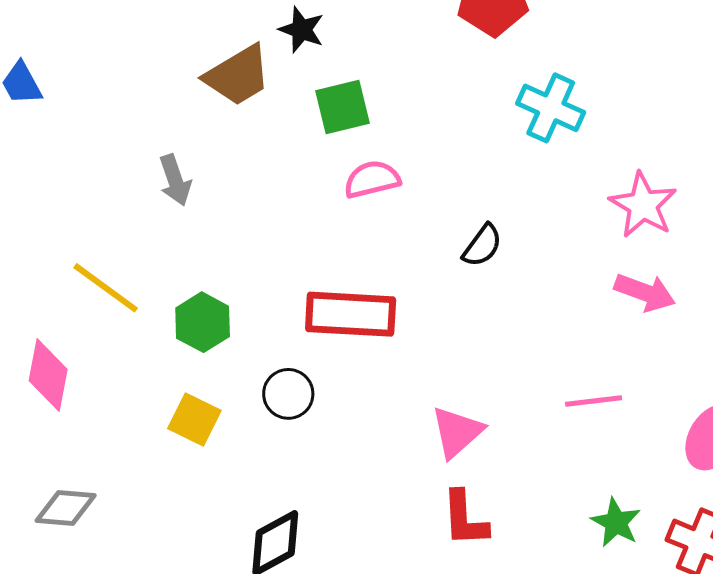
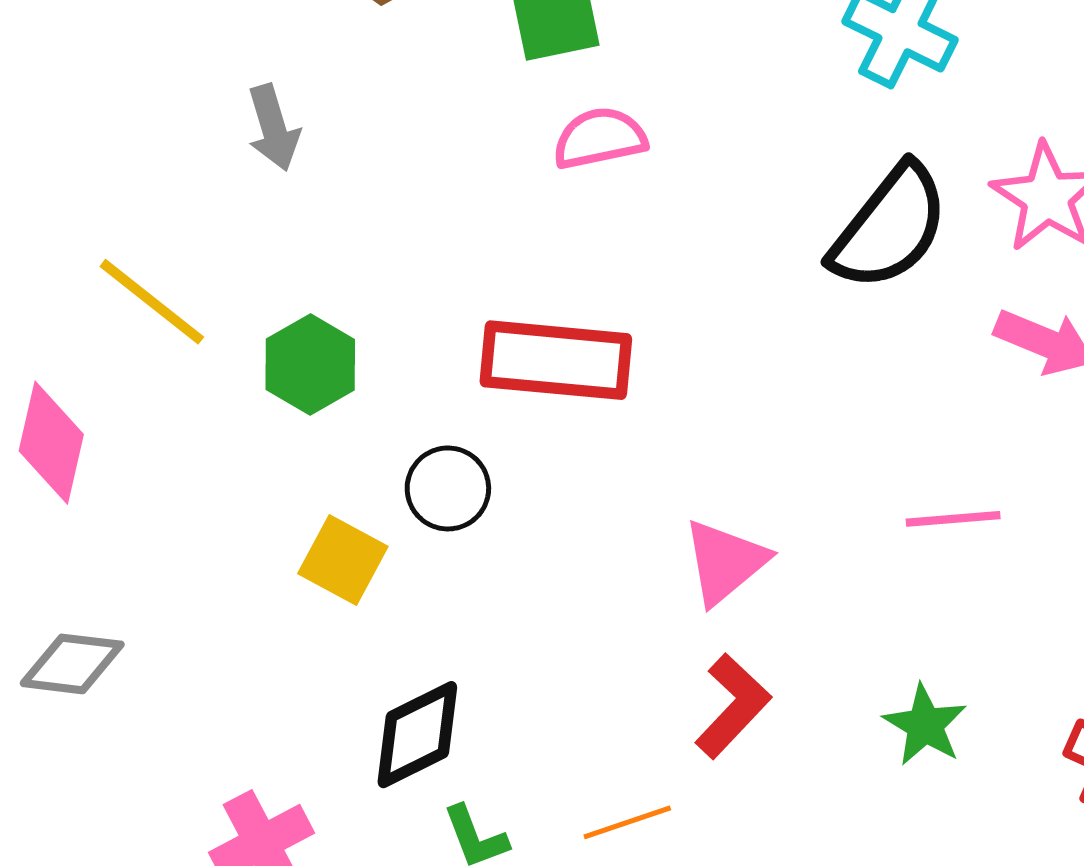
black semicircle: (482, 246) -> (889, 227), moved, size x1.8
yellow square: (194, 420) -> (343, 560), moved
red L-shape: (465, 519) -> (733, 706), turned -136
green star: (616, 522) -> (925, 725), moved

